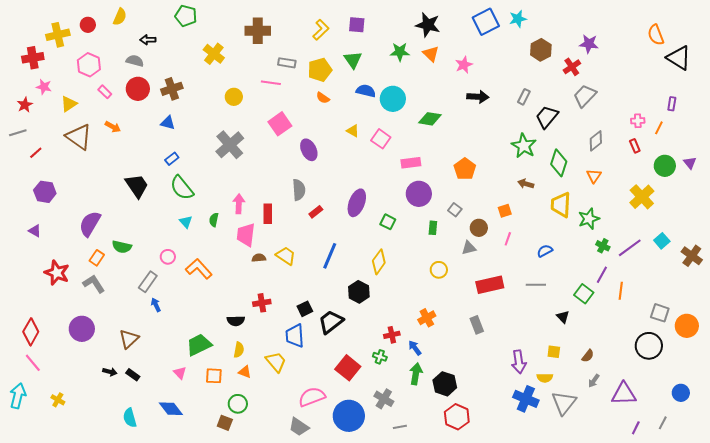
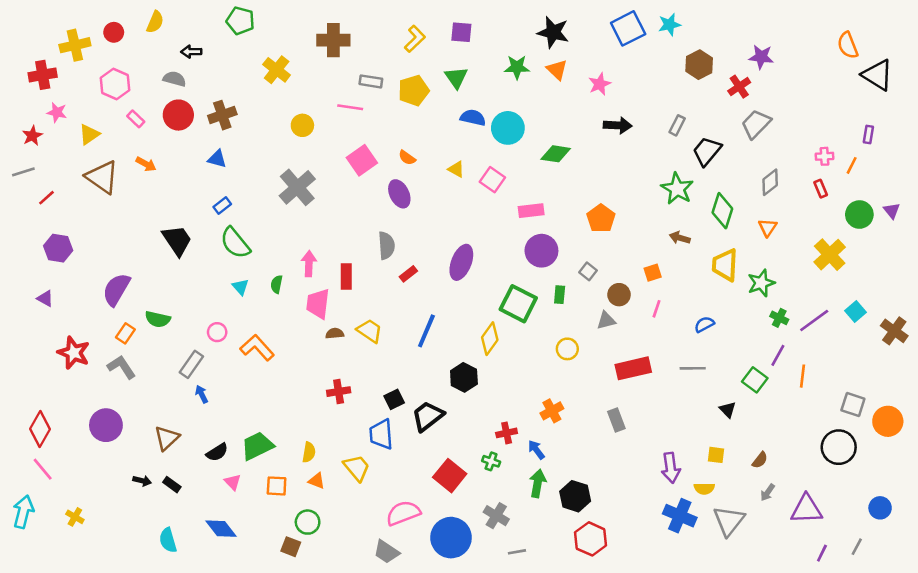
orange semicircle: (323, 98) -> (407, 158), moved
green square: (388, 222) -> (518, 304), moved, size x1.8
black semicircle: (236, 321) -> (217, 452), moved, turned -30

